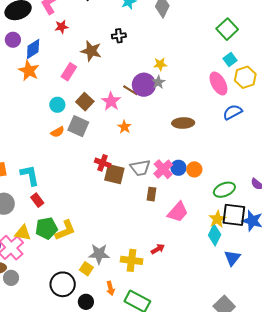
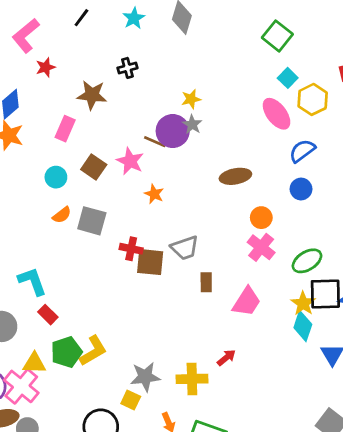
gray square: (78, 126) -> (92, 221), moved
blue circle: (178, 168) -> (301, 189), moved
pink cross: (163, 169) -> (261, 247), moved
orange circle: (194, 169) -> (261, 218), moved

